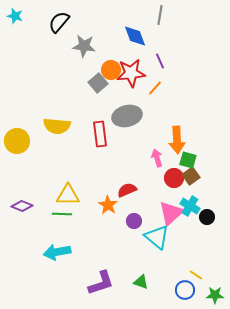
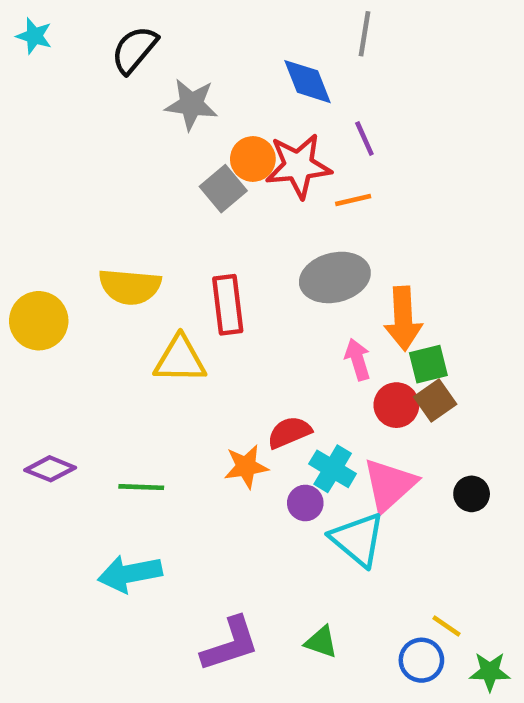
orange line: (155, 88) -> (353, 200), turned 35
gray ellipse: (127, 116) -> (335, 277), moved
green square: (188, 160) -> (428, 364), turned -30
yellow triangle: (68, 195) -> (180, 359), moved
orange star: (108, 205) -> (246, 467), turned 30
cyan cross: (190, 206) -> (333, 469), moved

